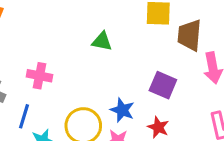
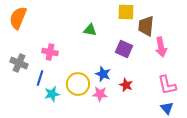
purple square: (163, 85) -> (124, 49), moved

